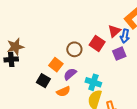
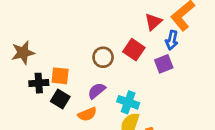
red triangle: (114, 31) -> (153, 22), moved
black cross: (11, 59) -> (39, 83), moved
orange square: (56, 65) -> (60, 76), moved, turned -32

